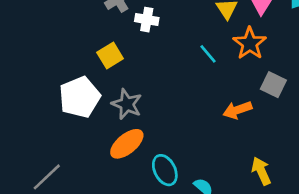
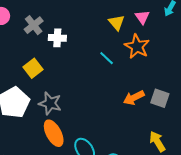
gray square: (273, 85) -> (160, 98), moved
orange ellipse: (127, 144) -> (54, 133), turned -72

